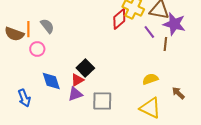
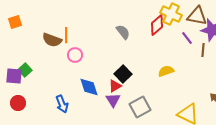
gray semicircle: (47, 26) -> (123, 32), moved
yellow semicircle: (150, 79) -> (166, 71), moved
purple triangle: (75, 94) -> (113, 100), turned -42
gray square: (102, 101) -> (140, 107), turned -30

